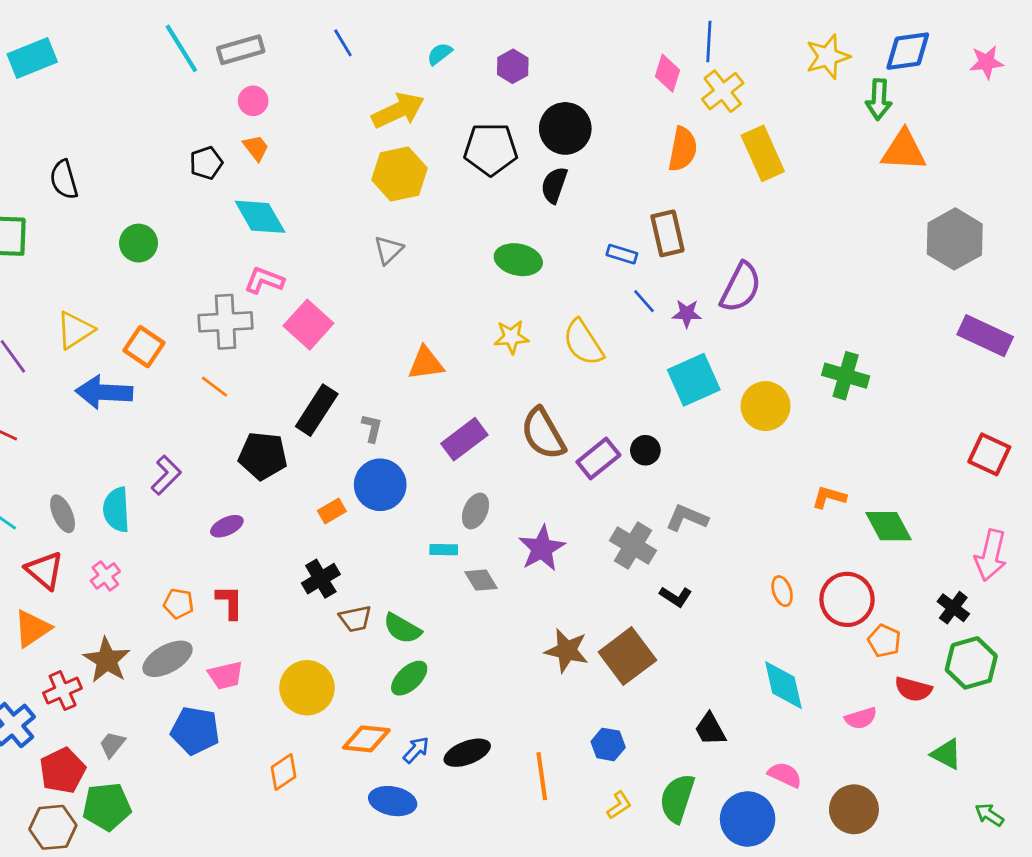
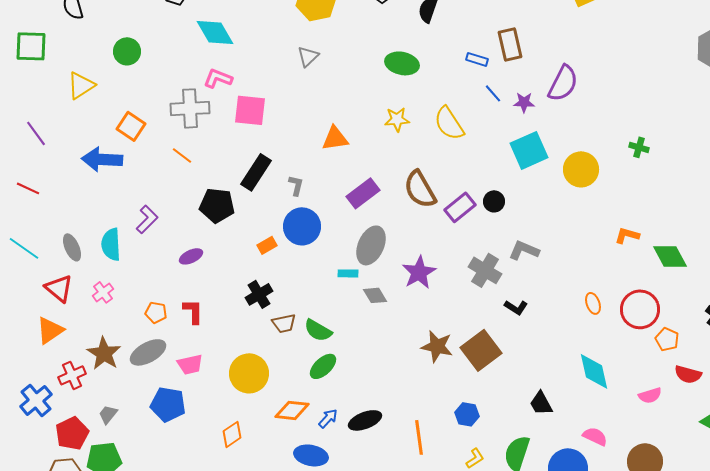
pink square: (308, 325) -> (250, 110), turned -36
yellow triangle: (75, 330) -> (81, 85), moved
green cross: (846, 376) -> (639, 147), size x0.6
gray ellipse: (475, 511) -> (371, 245), size x1.5

